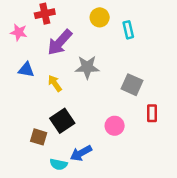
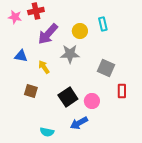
yellow circle: (100, 17) -> (80, 31), moved
pink star: (19, 32) -> (15, 17), moved
black square: (62, 121) -> (68, 97), moved
brown square: (39, 137) -> (31, 91), moved
blue arrow: (81, 153) -> (79, 123), moved

